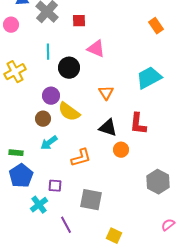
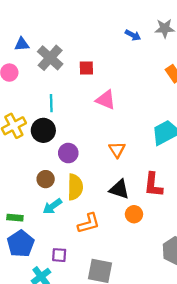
black circle: (69, 68) -> (43, 130), moved
purple circle: (51, 96) -> (68, 153), moved
yellow semicircle: (69, 112) -> (75, 187), moved, turned -125

